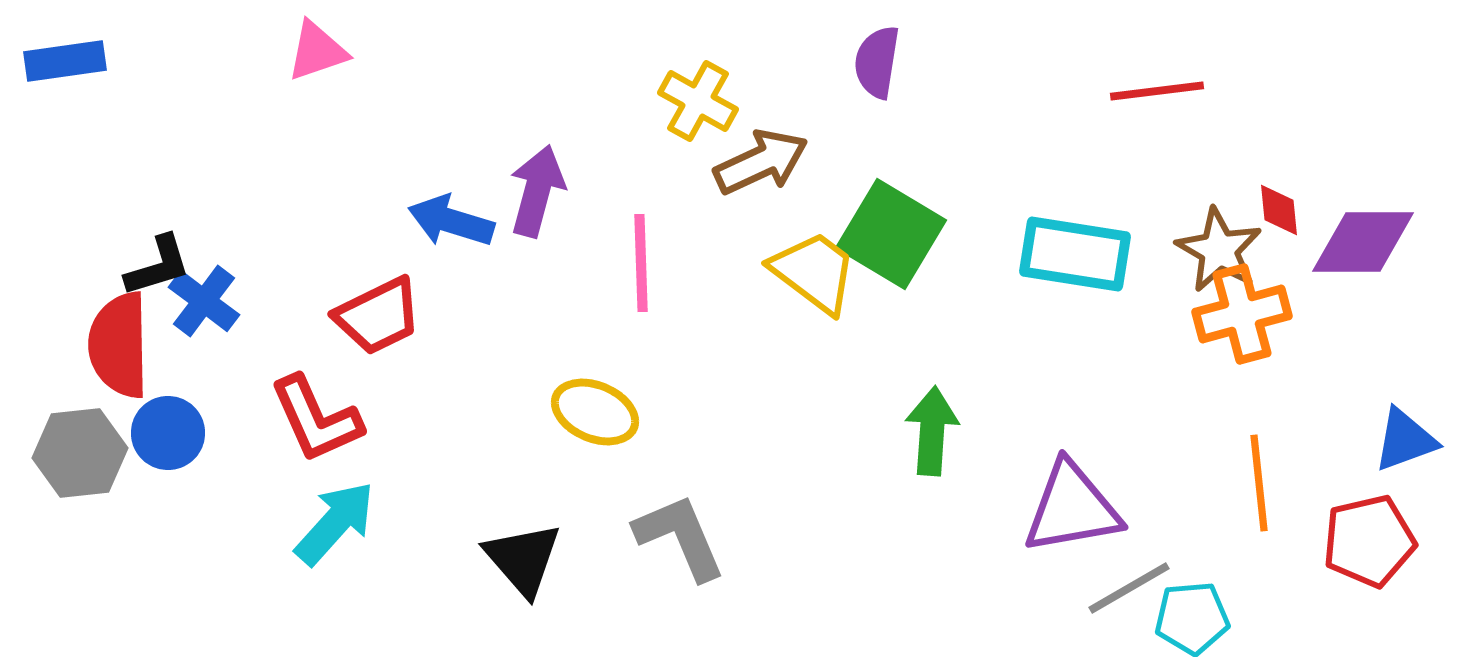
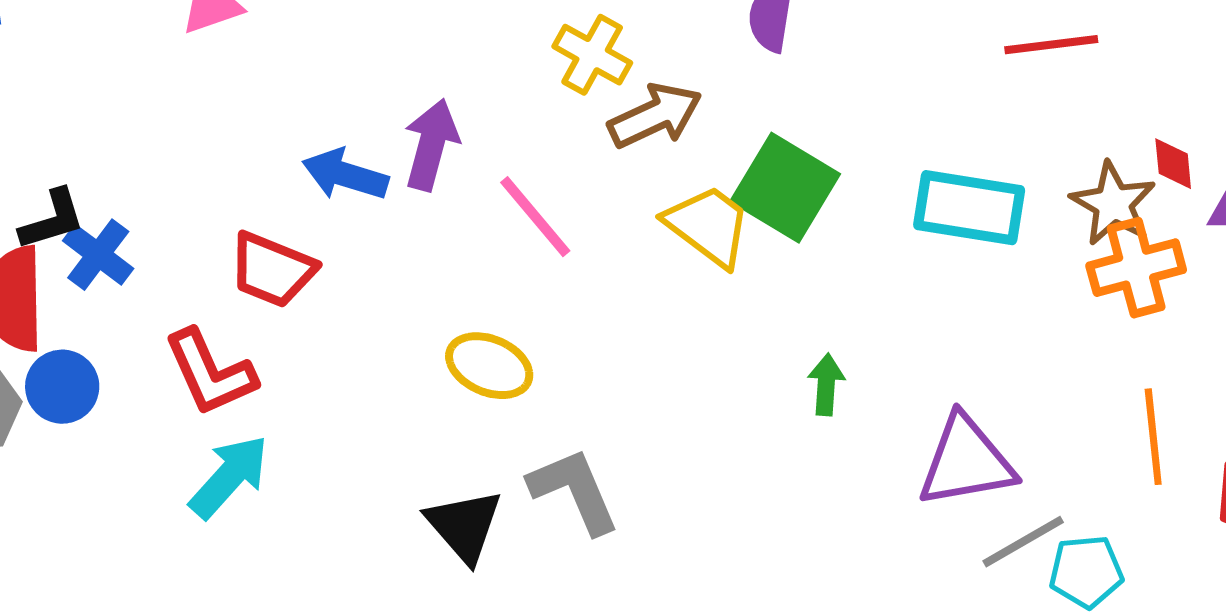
pink line: (641, 263) -> (535, 217), turned -38
red trapezoid: (378, 316) -> (272, 270), turned 48
green arrow: (932, 431) -> (826, 385), size x0.7
black triangle: (523, 559) -> (464, 526), moved

